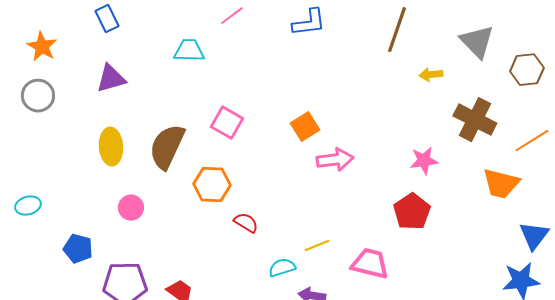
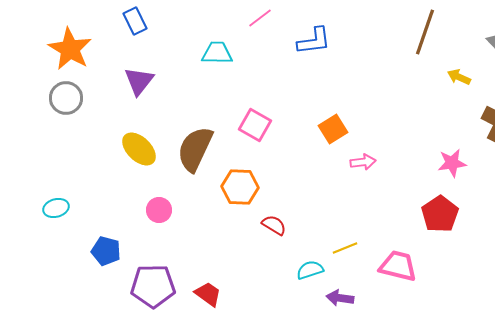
blue L-shape: (309, 23) -> (314, 41), moved
orange star: (42, 47) -> (70, 49), size x1.4
yellow arrow: (431, 75) -> (459, 77), turned 30
purple triangle: (111, 79) -> (139, 81), turned -36
yellow ellipse: (111, 147) -> (139, 149), turned -42
pink arrow: (335, 160) -> (363, 162), size x0.7

